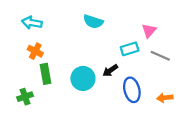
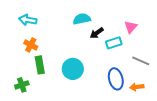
cyan semicircle: (93, 22) -> (82, 19), turned 150
gray line: (160, 56) -> (141, 61), moved
black arrow: (110, 70) -> (97, 33), moved
orange arrow: (165, 98) -> (137, 87), moved

